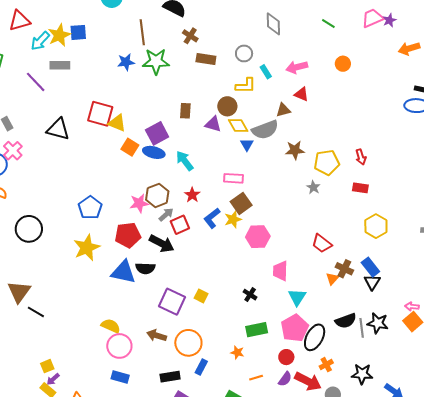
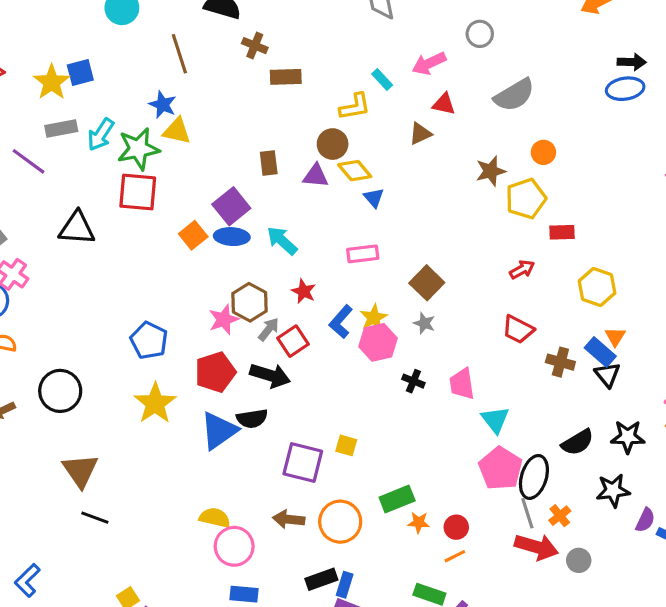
cyan arrow: (40, 41) -> (101, 135), moved
gray circle: (244, 53) -> (480, 34), moved
green star: (156, 61) -> (138, 149), moved
blue star: (126, 62) -> (163, 105), turned -30
orange circle: (343, 64) -> (543, 152), moved
yellow triangle: (117, 123) -> (177, 131), moved
gray semicircle: (265, 130) -> (514, 95), moved
orange square: (130, 147) -> (193, 235), turned 30
brown star: (295, 150) -> (491, 171), moved
red arrow: (361, 157) -> (522, 270), moved, turned -91
yellow pentagon: (327, 163) -> (526, 199), moved
gray star: (313, 187) -> (424, 323), moved
brown square: (241, 203) -> (427, 283), moved
pink hexagon: (258, 237) -> (378, 342), moved
blue triangle: (123, 272) -> (219, 431), turned -36
orange triangle: (332, 279) -> (615, 337), moved
brown triangle: (19, 292) -> (80, 471), moved
black cross: (250, 295) -> (413, 381), moved
gray line: (362, 328) -> (527, 513), moved
green rectangle: (257, 330) -> (397, 499), moved
red circle: (286, 357) -> (456, 527), moved
blue rectangle: (201, 367) -> (345, 585), moved
black star: (362, 374) -> (613, 490), moved
purple semicircle: (285, 379) -> (645, 520), moved

